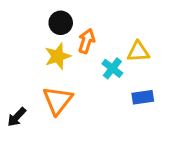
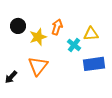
black circle: (61, 23) -> (18, 26), moved
blue rectangle: (143, 97) -> (94, 64), size x1.5

